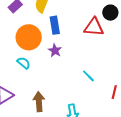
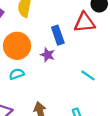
blue rectangle: (55, 25) -> (58, 35), moved
cyan semicircle: (24, 63) -> (17, 74), turned -48

